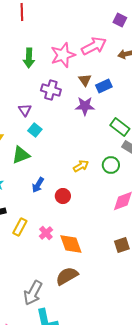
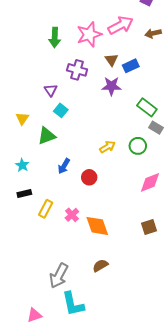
brown semicircle: (67, 276) -> (100, 265), moved, size x0.7

